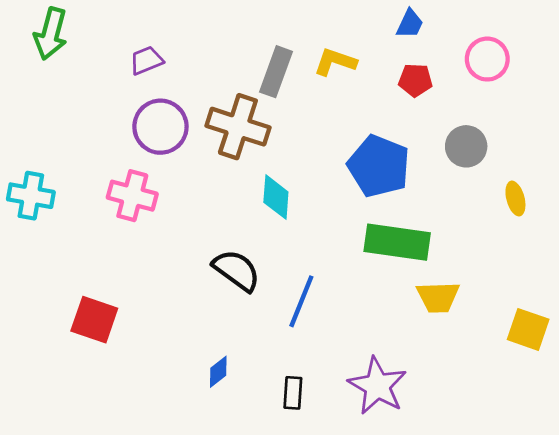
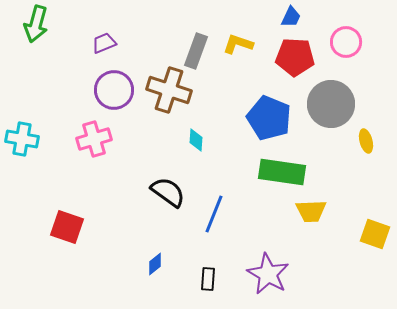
red pentagon: (415, 80) -> (295, 57), size x1.6
gray circle: (466, 146) -> (331, 104), size x1.6
pink cross: (132, 196) -> (94, 139), turned -32
cyan diamond: (276, 197) -> (196, 140), size x0.7

